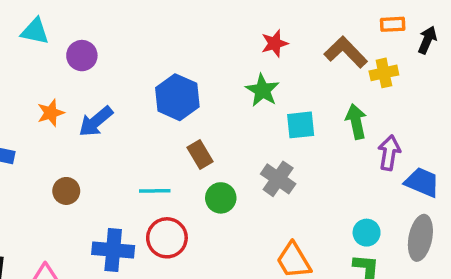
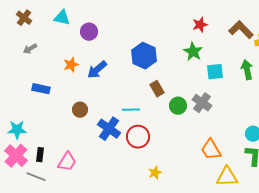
green circle: (221, 198) -> (178, 106), moved
blue cross: (113, 250) -> (109, 129), moved, turned 30

